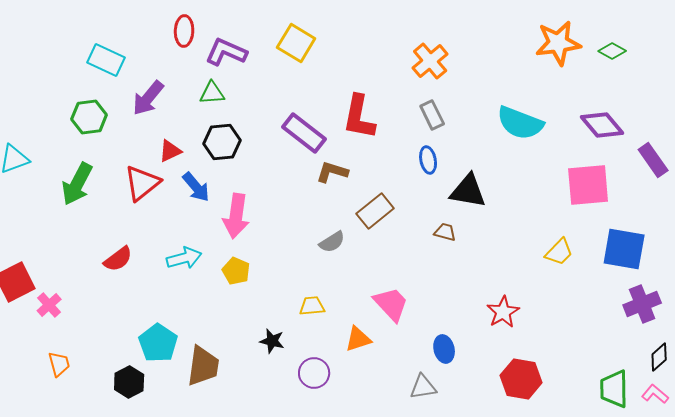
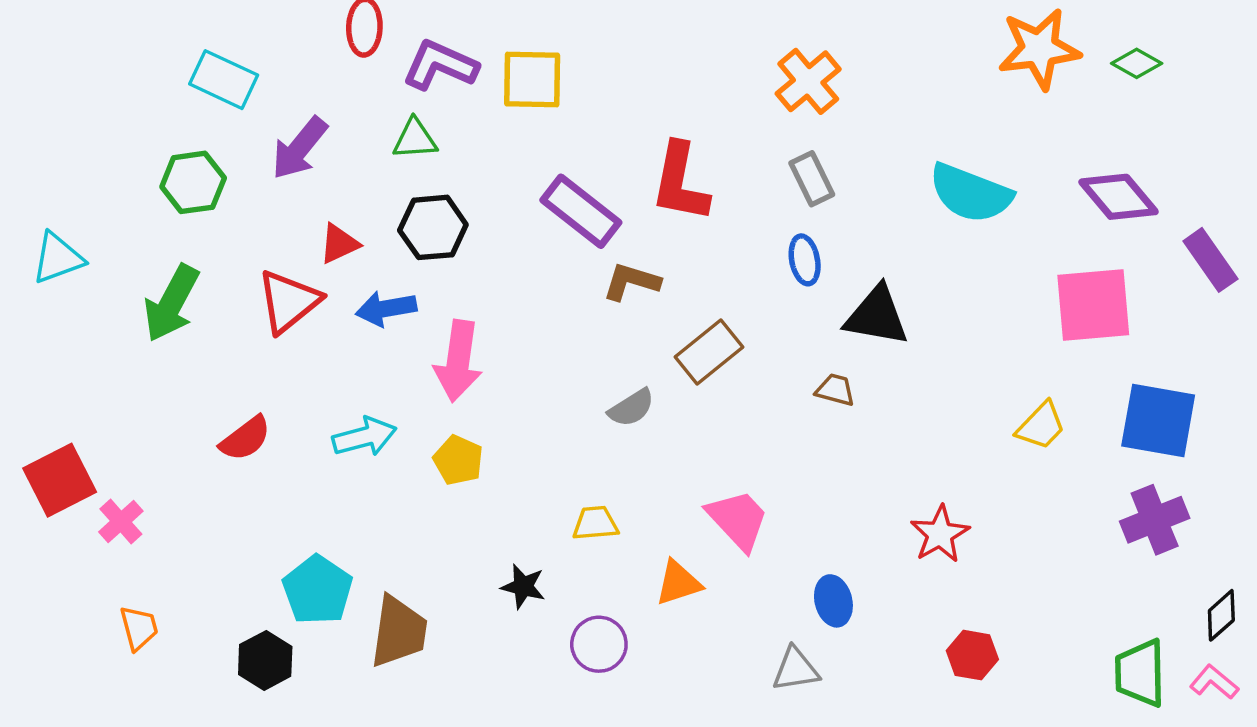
yellow square: (296, 43) -> (532, 80), moved, turned -30
blue arrow: (196, 187) -> (386, 309), turned 120
purple cross: (642, 304) -> (1155, 520), moved
red hexagon: (521, 379) -> (972, 655), size x0.7

